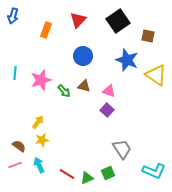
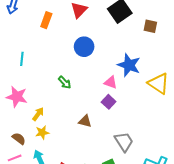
blue star: (127, 60) -> (129, 65), moved
cyan line: (15, 73) -> (22, 59), moved
yellow triangle: (156, 75) -> (159, 83), moved
pink star: (41, 80) -> (17, 97), moved, turned 30
brown triangle: (84, 86) -> (85, 121), moved

